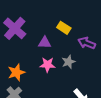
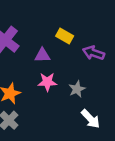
gray star: (68, 62) -> (77, 89), moved

